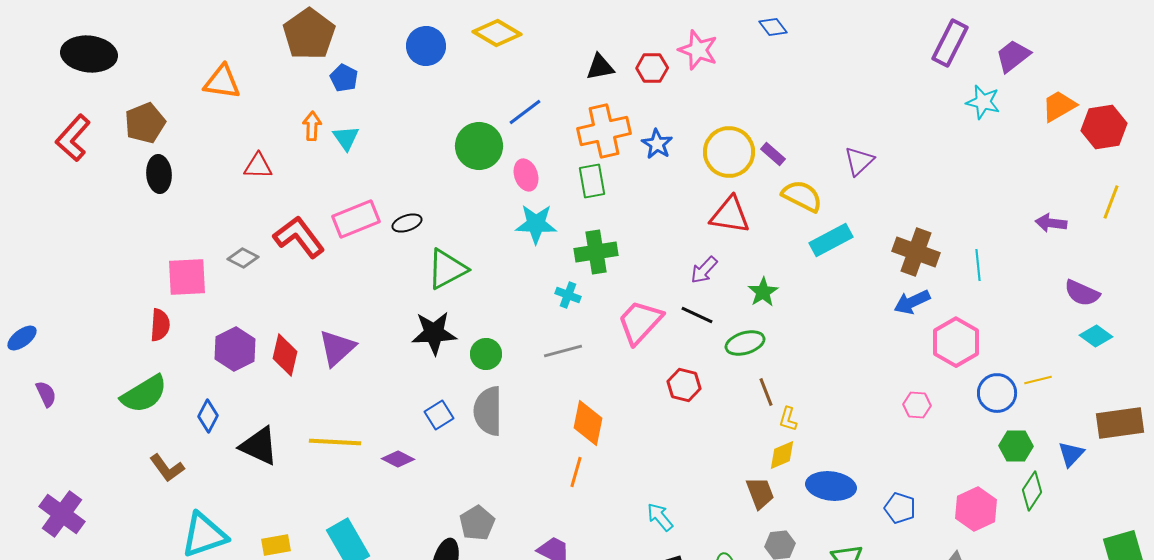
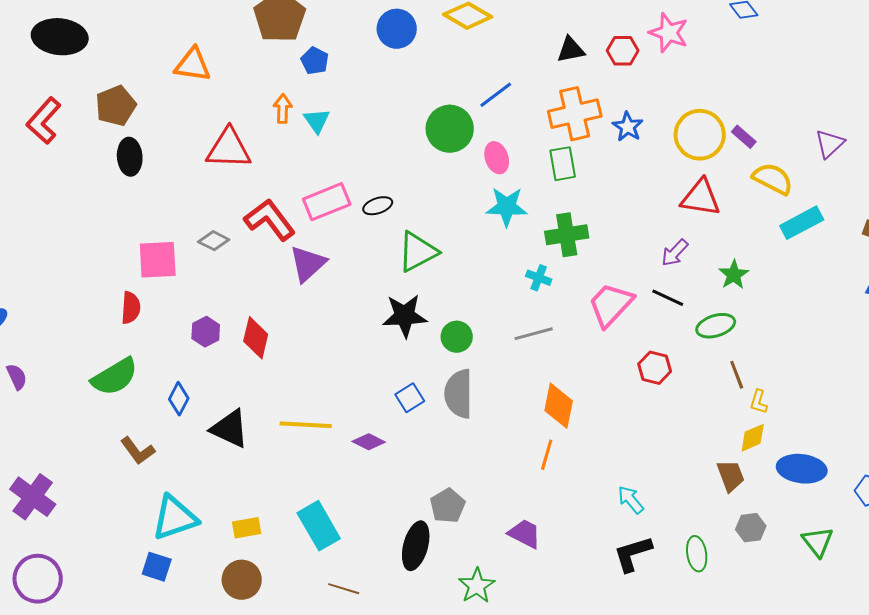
red triangle: (258, 166) -> (229, 149), size x1.6
purple triangle: (337, 348) -> (308, 264), moved
purple hexagon: (235, 349) -> (206, 332), size x0.7

